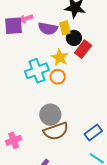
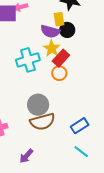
purple semicircle: (48, 28) -> (50, 31), moved
red rectangle: (83, 49) -> (61, 58), moved
orange circle: (58, 77) -> (59, 73), moved

